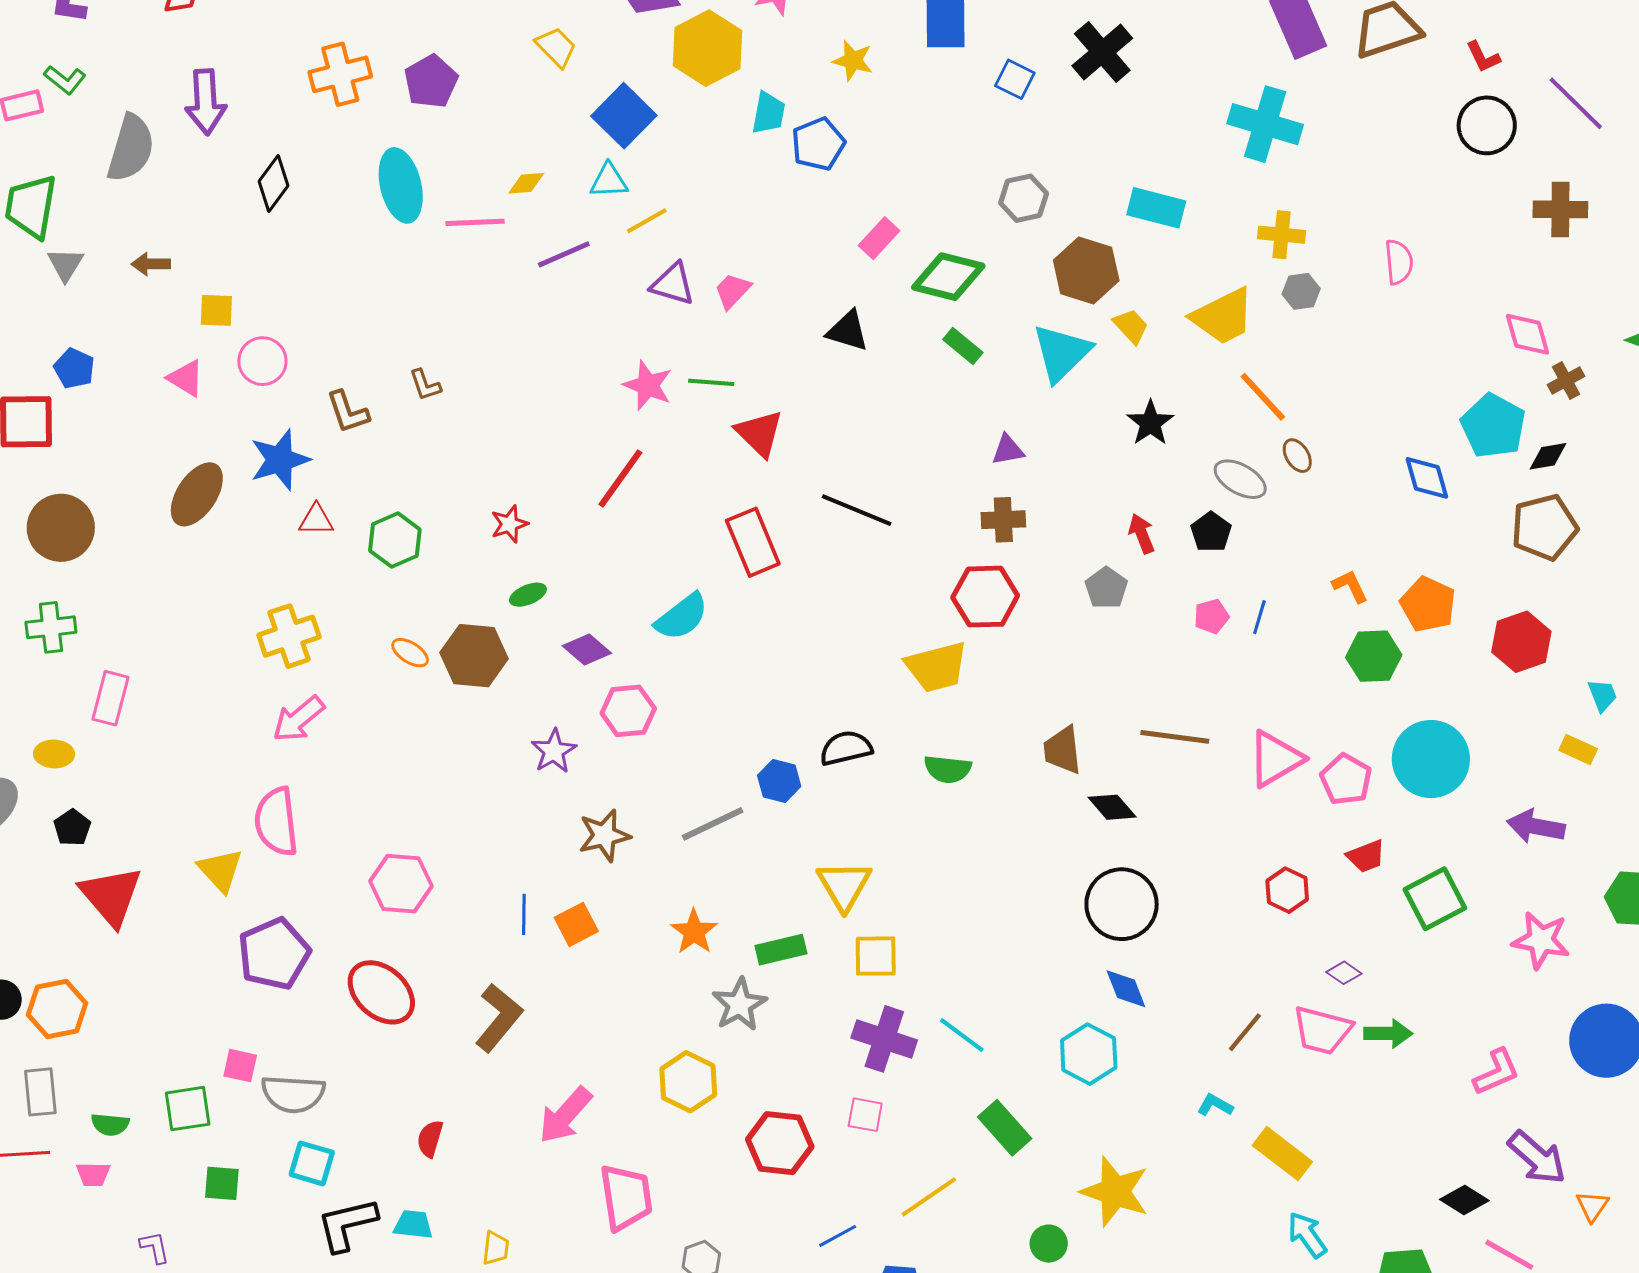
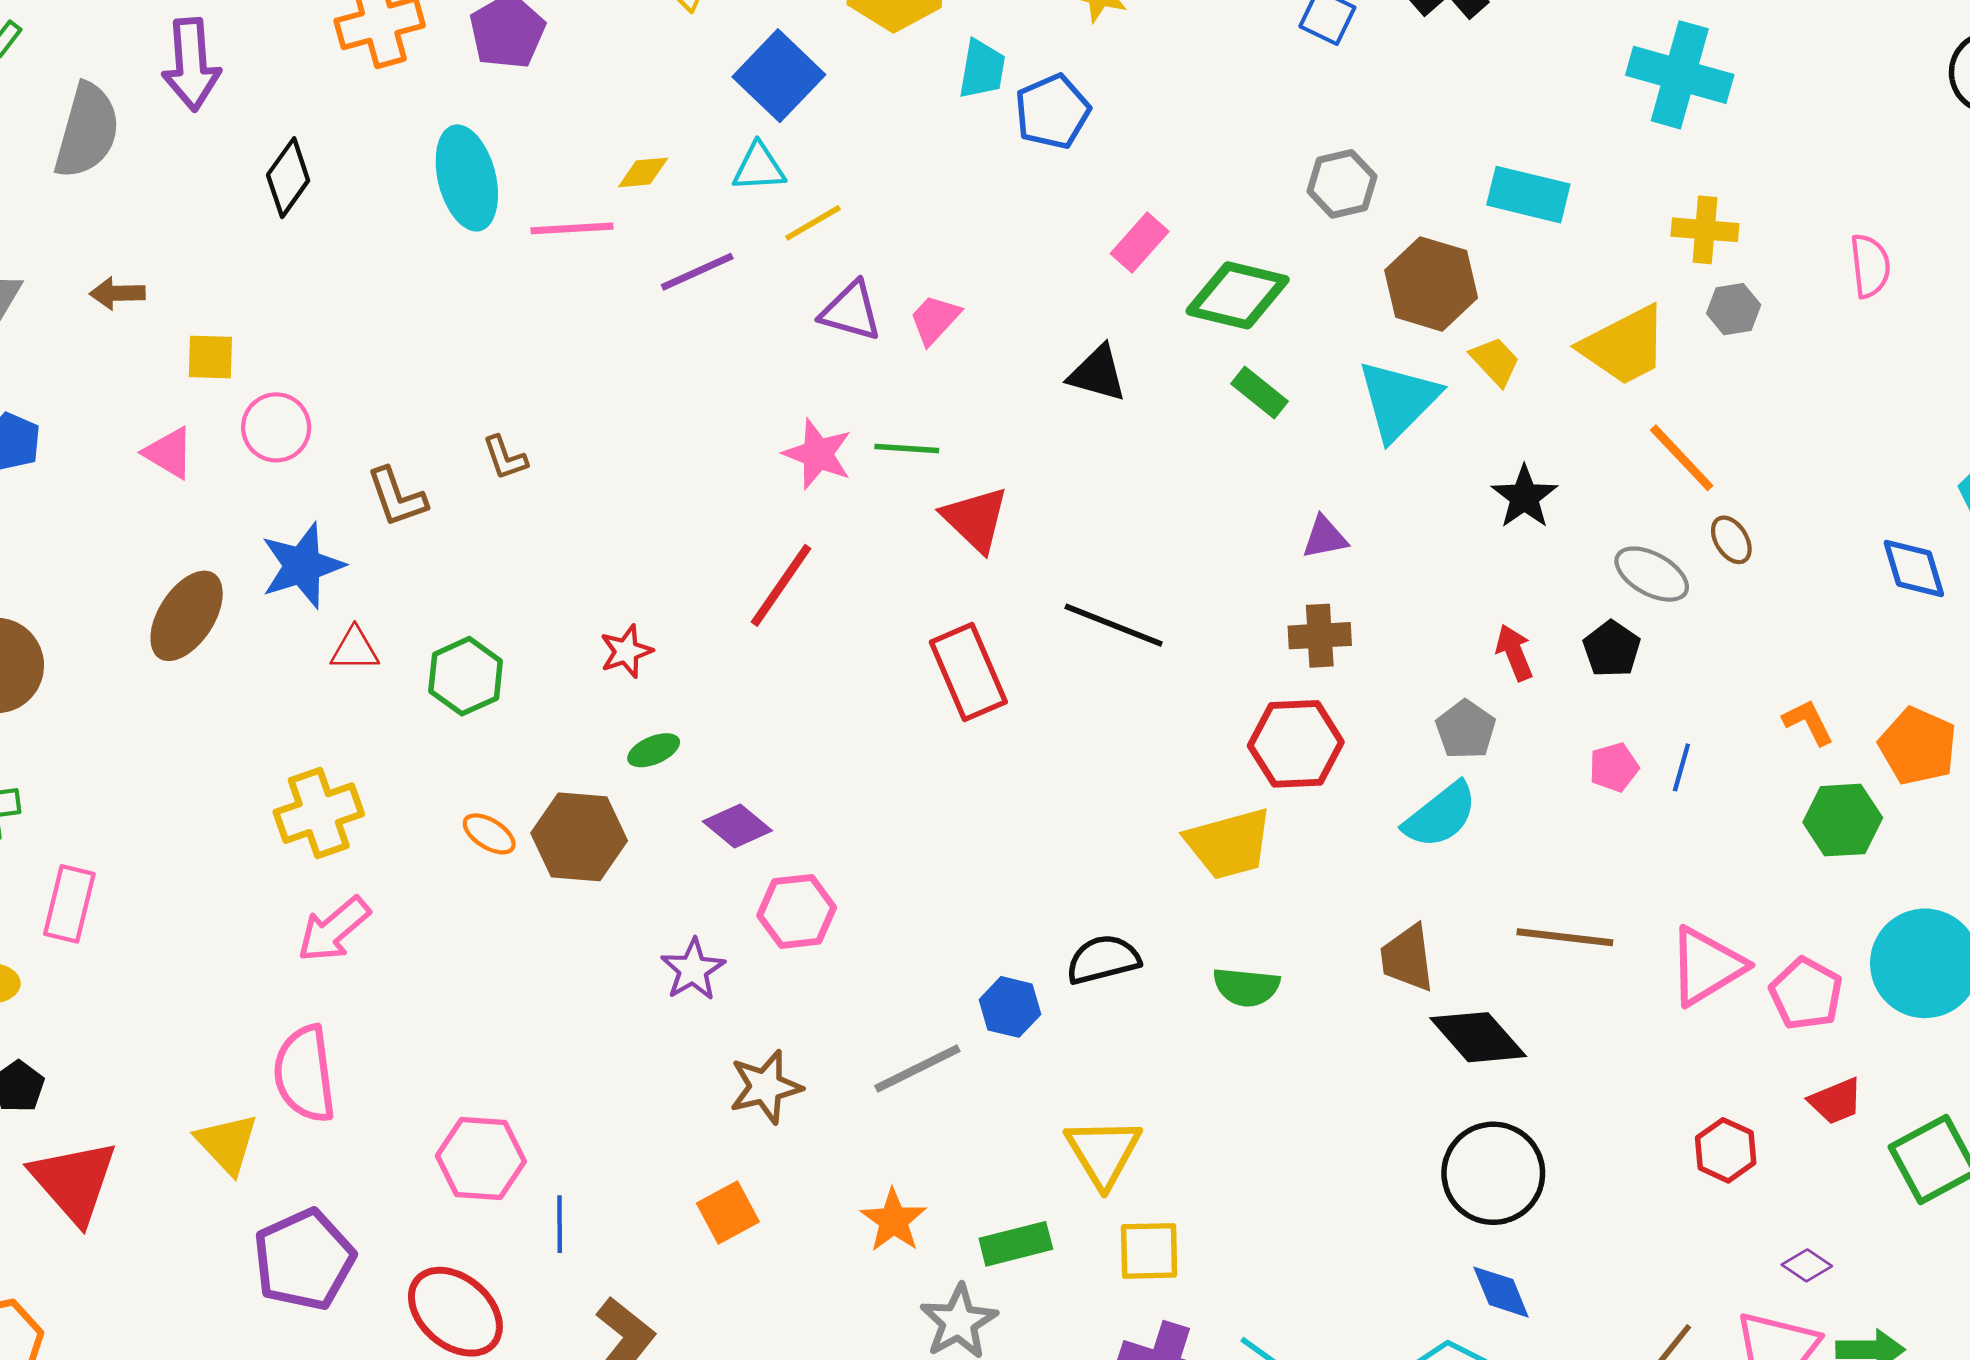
cyan semicircle: (682, 617) -> (1440, 815), moved
black diamond: (1112, 807) -> (1478, 1037), size x1.4
blue line: (524, 914) -> (560, 1224), moved

